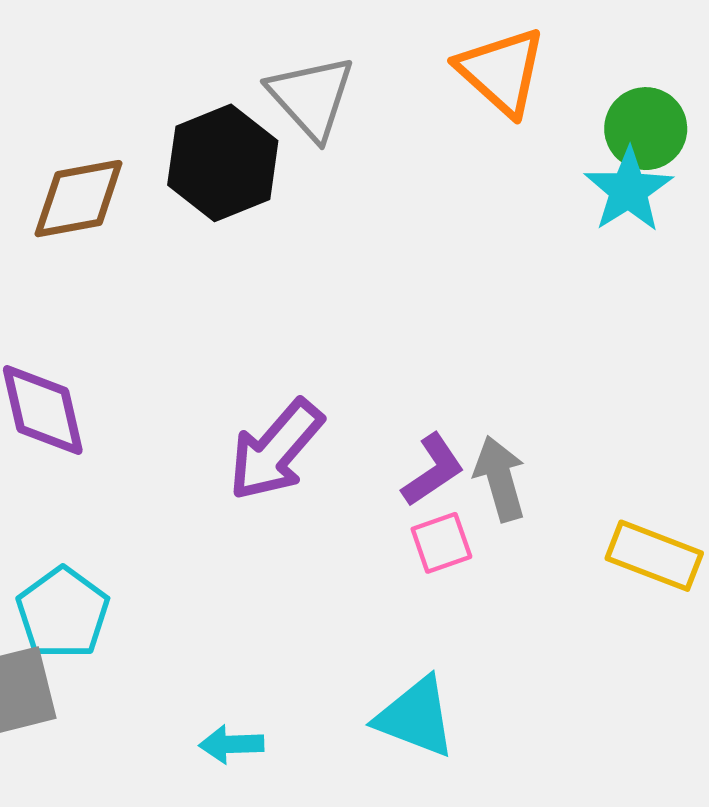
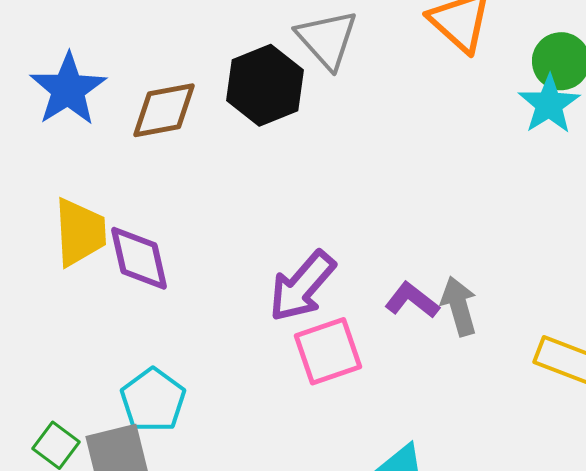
purple L-shape: (433, 470) -> (412, 300), turned -108
pink square: (441, 543) -> (328, 351), moved, size x1.6

